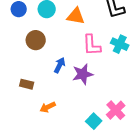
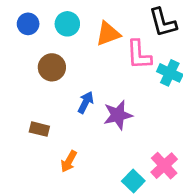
orange triangle: (76, 16) -> (108, 34), turned -30
pink L-shape: (92, 45) -> (139, 55), moved
orange arrow: (48, 107) -> (69, 161), turned -35

